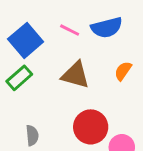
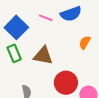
brown triangle: (75, 75) -> (43, 56), moved
green rectangle: (19, 78) -> (14, 53), turned -66

